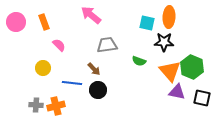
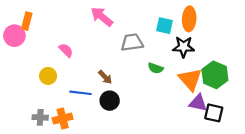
pink circle: (16, 22) -> (14, 36), moved
orange rectangle: (44, 22) -> (27, 21), moved, turned 35
gray trapezoid: (107, 45) -> (132, 42), moved
black square: (202, 98) -> (214, 113), moved

